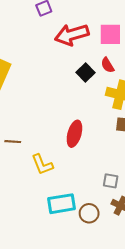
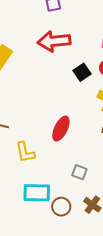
red arrow: (72, 35) -> (54, 41), moved
gray square: (111, 181) -> (79, 172), moved

